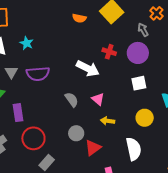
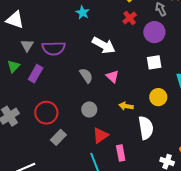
cyan star: (27, 43) -> (83, 13), moved
red cross: (109, 52) -> (130, 18), moved, turned 32
purple rectangle: (18, 113) -> (36, 74), moved, turned 36
yellow arrow: (108, 121) -> (126, 106), moved
red triangle: (93, 148) -> (100, 135), moved

